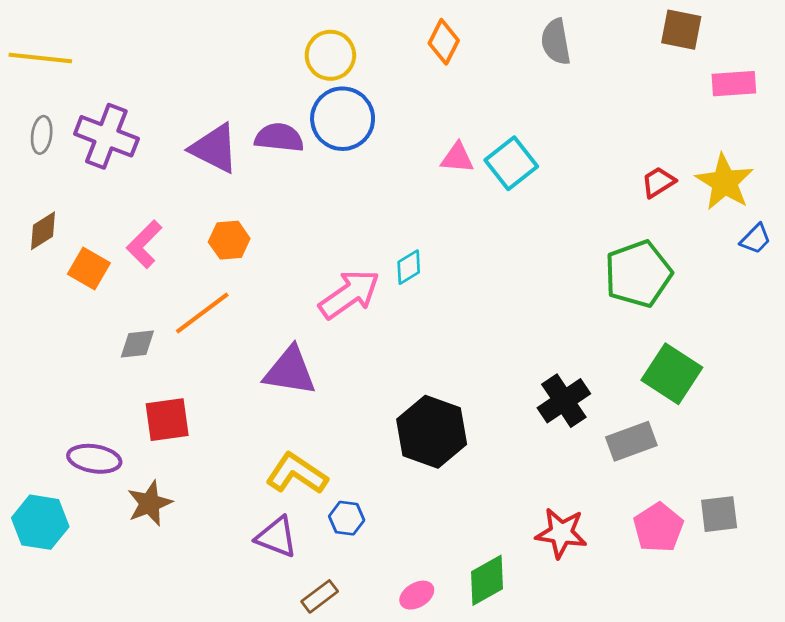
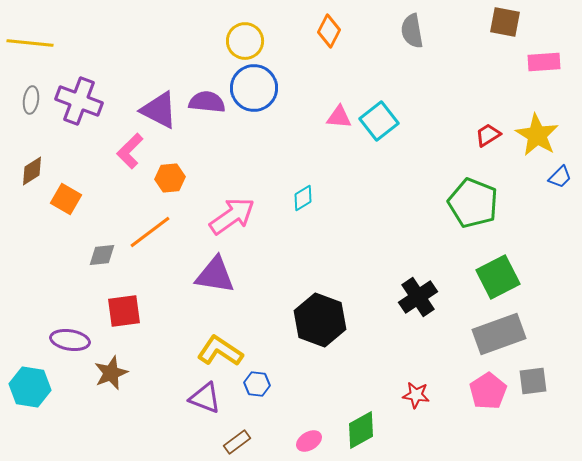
pink L-shape: (144, 244) -> (130, 151), moved
green pentagon: (638, 274) -> (473, 203), turned -30
pink arrow: (349, 294) -> (232, 216), moved
green square: (672, 374) -> (498, 277), turned 30
gray rectangle: (631, 441) -> (499, 334), moved, size x1.4
red star: (561, 533) -> (416, 395), size x0.7

